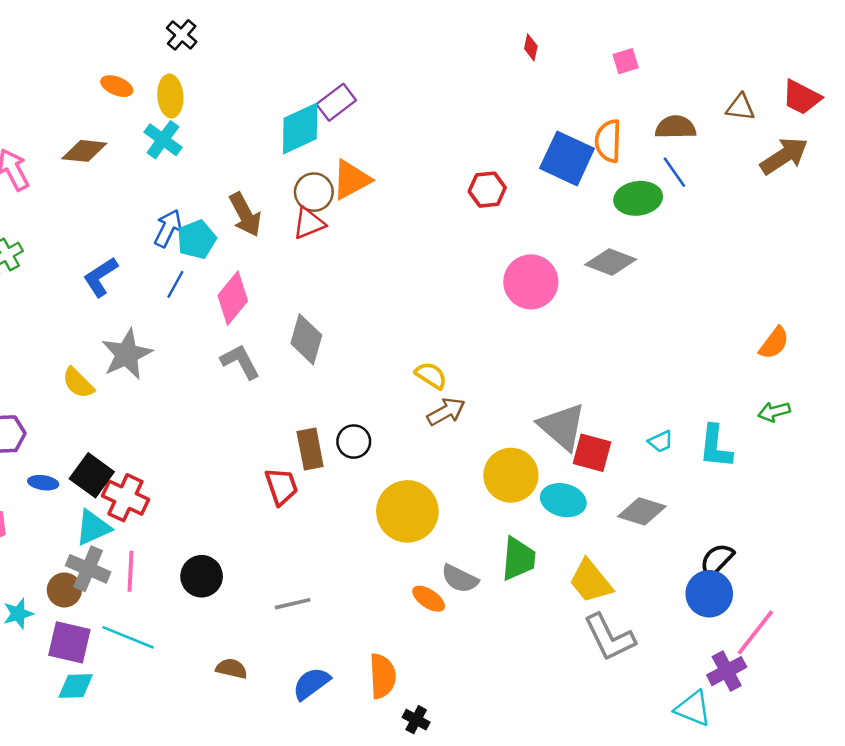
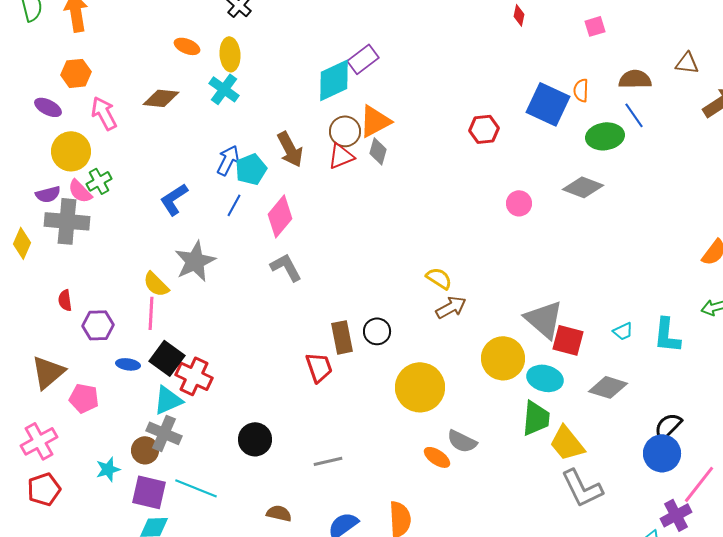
orange semicircle: (608, 141) -> (581, 90), size x0.7
pink circle: (531, 282) -> (519, 203), size x0.6
gray diamond: (306, 339) -> (378, 151), moved, size x0.7
green trapezoid: (518, 559) -> (536, 418), moved
pink line: (130, 571) -> (151, 313), moved

